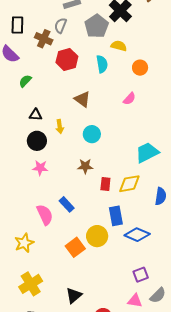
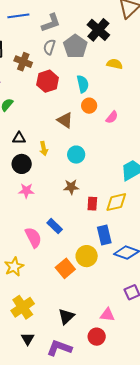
gray semicircle: (61, 26) -> (49, 47), moved
yellow semicircle: (119, 46) -> (115, 64), moved
orange circle: (140, 68) -> (89, 106), moved
pink triangle: (135, 301) -> (107, 315), moved

